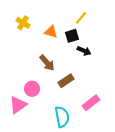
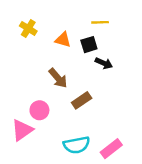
yellow line: (81, 18) -> (100, 22), turned 48
pink rectangle: (91, 103) -> (111, 149), moved
cyan semicircle: (62, 117) -> (77, 145), turned 90

